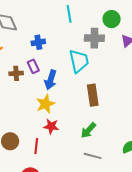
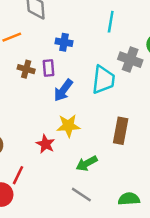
brown rectangle: (93, 95) -> (121, 131), moved
yellow star: (45, 104) -> (68, 126), moved
red line: (36, 146) -> (18, 175), moved

